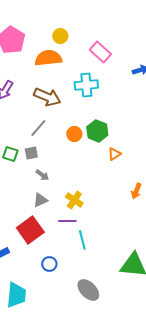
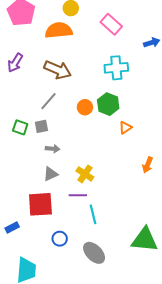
cyan cross: (86, 85) -> (116, 68), moved
gray arrow: (42, 175) -> (53, 149), turned -32
red square: (30, 230) -> (40, 204), turned 32
gray ellipse: (88, 290) -> (94, 253), moved

